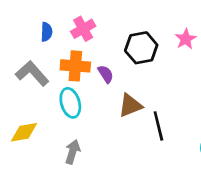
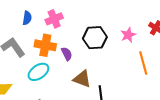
cyan ellipse: (70, 103) -> (38, 72), turned 65
brown triangle: (130, 105) -> (82, 79), turned 36

